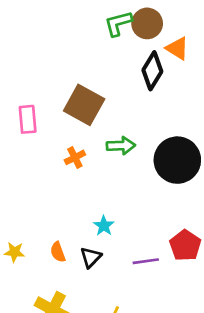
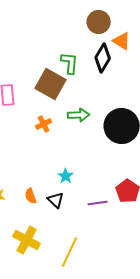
green L-shape: (118, 23) -> (70, 63), moved, turned 110
black triangle: (91, 257) -> (56, 200), turned -30

